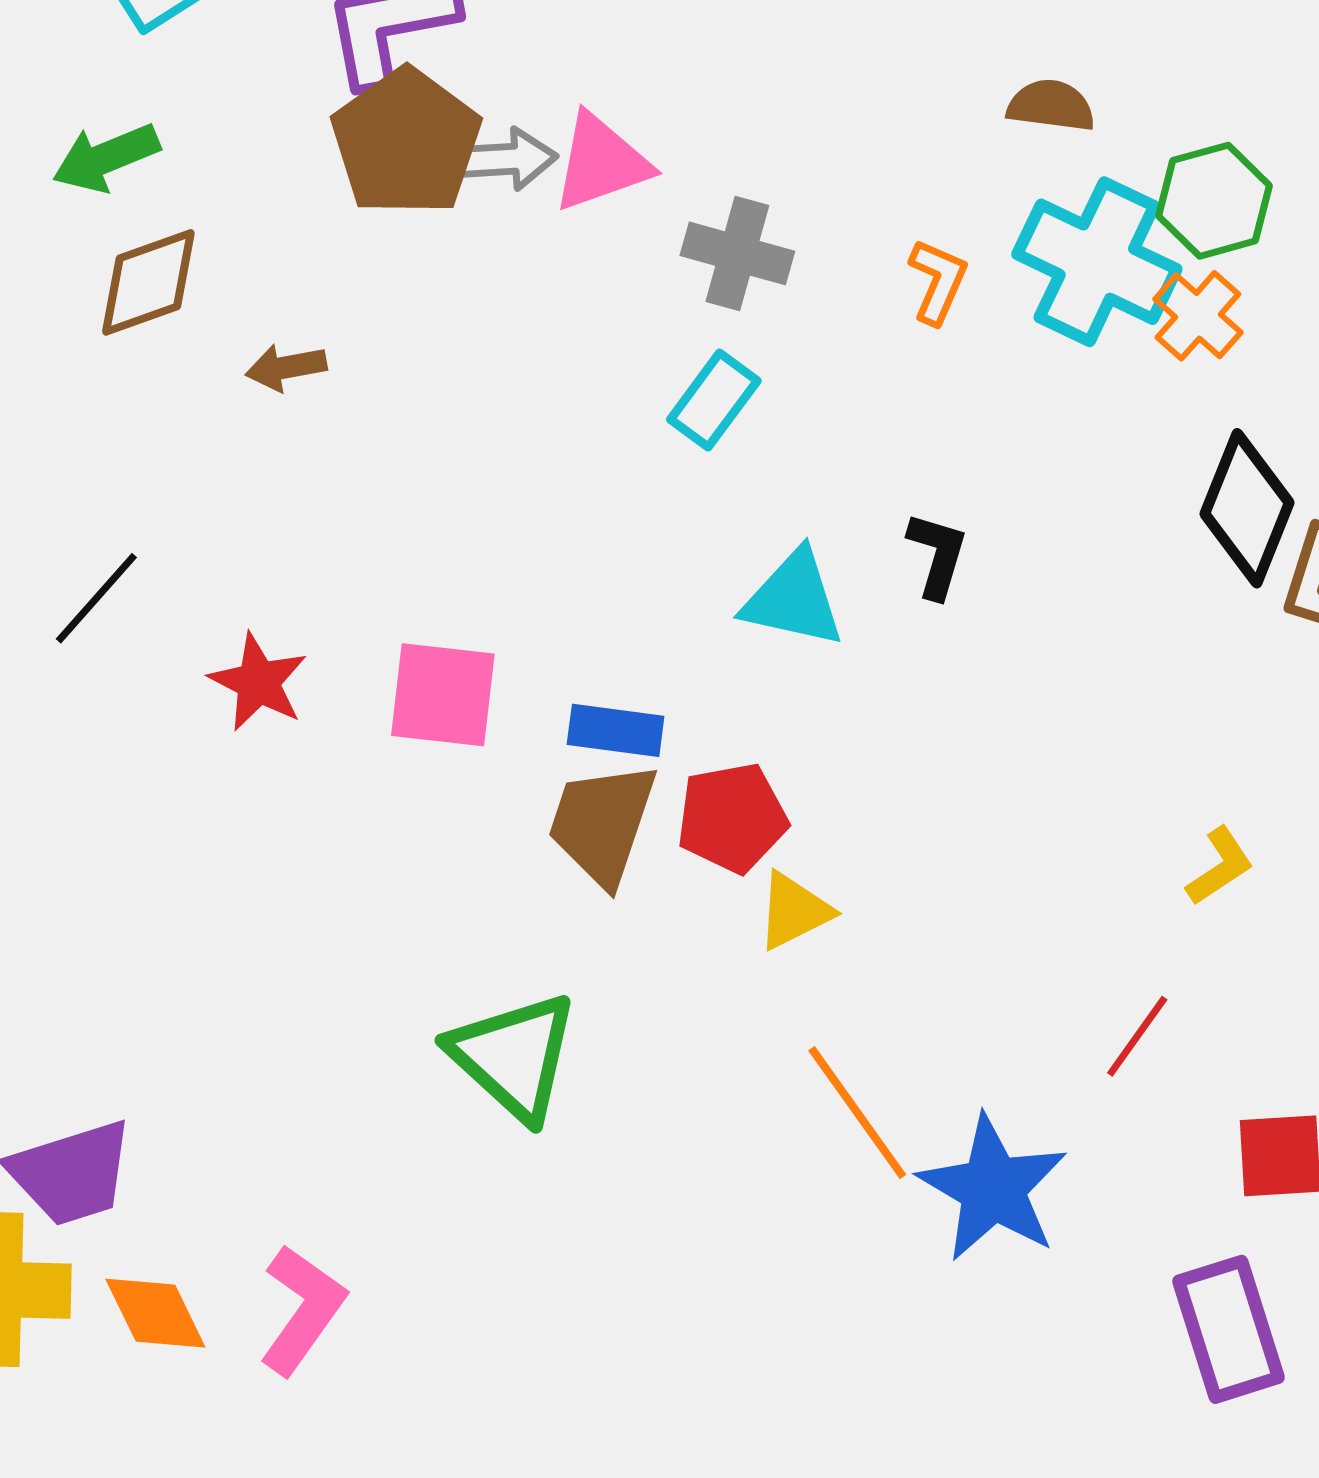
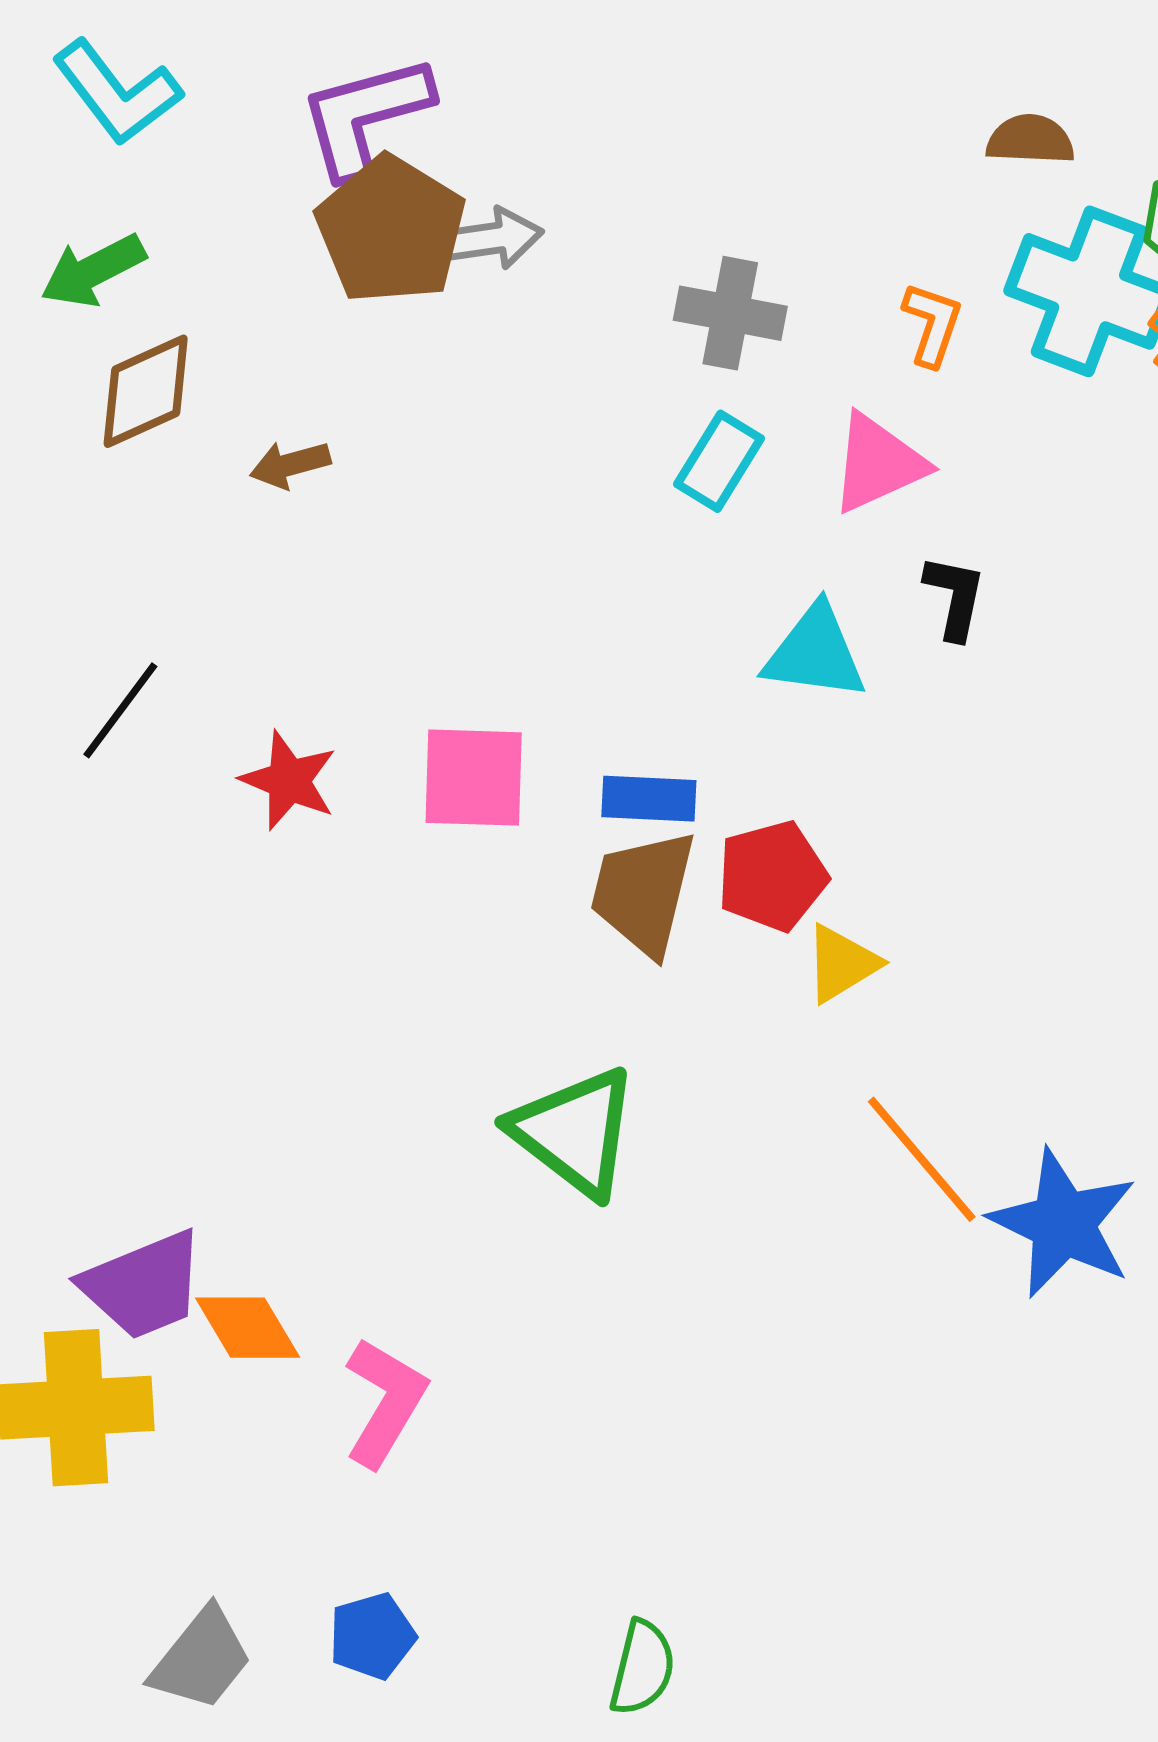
pink triangle: (601, 162) -> (878, 463), moved
orange diamond: (155, 1313) -> (248, 1328), moved

